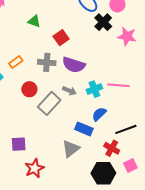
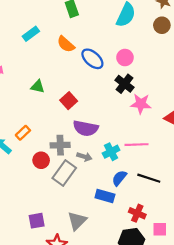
black cross: (103, 22) -> (125, 84), moved
pink star: (127, 36) -> (141, 104), moved
gray cross: (47, 62) -> (60, 145), moved
black line: (126, 129) -> (149, 178), moved, turned 45
gray triangle: (71, 149) -> (77, 221), moved
pink square: (130, 165) -> (160, 229), turned 32

